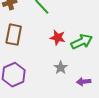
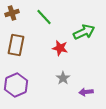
green arrow: (82, 42) -> (84, 32), moved

